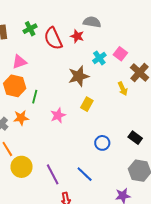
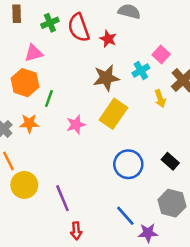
green cross: (30, 29) -> (50, 23), moved
red star: (77, 36) -> (108, 39), moved
cyan cross: (99, 58) -> (141, 71), moved
yellow rectangle: (87, 104) -> (113, 114), size x1.6
blue circle: (102, 143) -> (128, 164), size x1.5
blue line: (85, 174) -> (125, 216), moved

